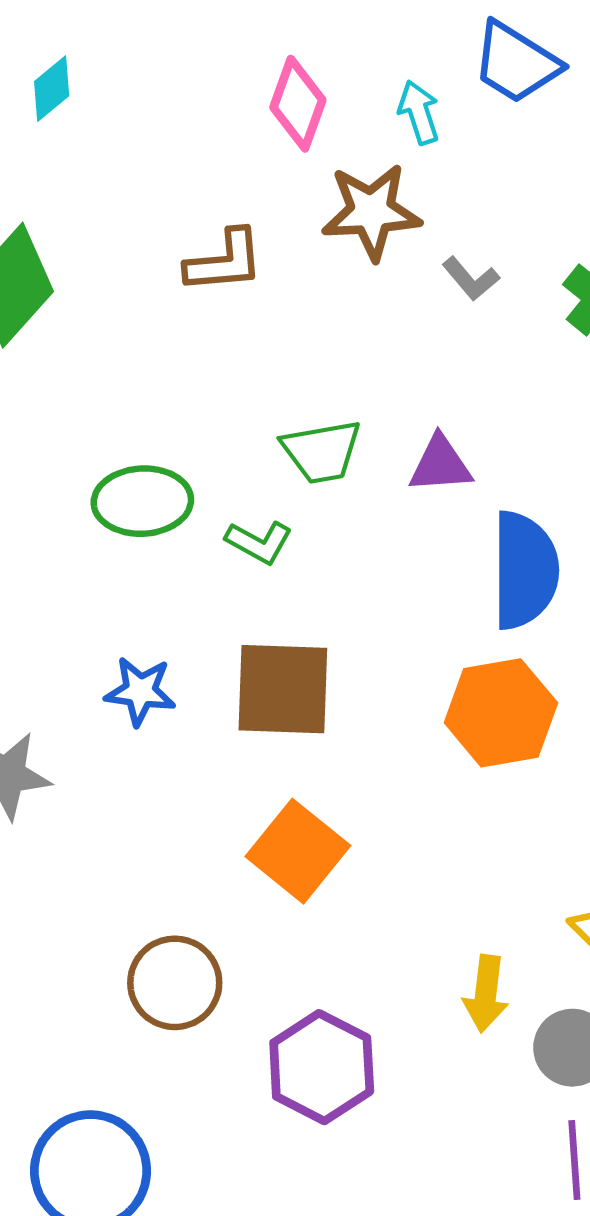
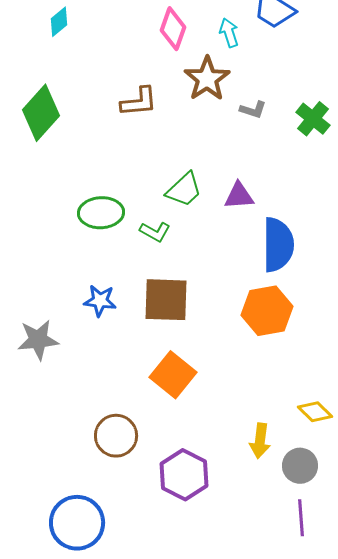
brown star: (371, 212) -> (207, 79), turned -30
gray L-shape: (471, 279) -> (253, 110), turned -32
green trapezoid: (322, 451) -> (184, 190), turned -33

